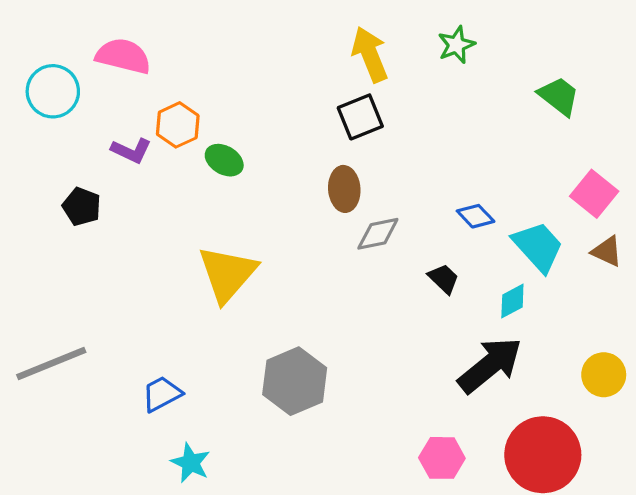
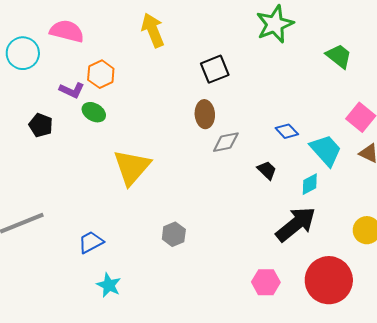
green star: (456, 45) -> (275, 24), size x1.6
yellow arrow: (370, 54) -> (153, 30), moved
green ellipse: (224, 160) -> (94, 112), moved
gray hexagon: (295, 381) -> (174, 234), size x0.6

